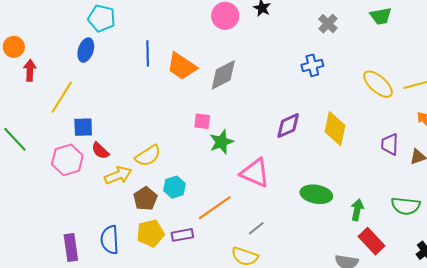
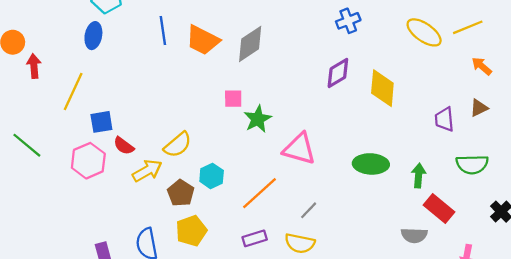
purple diamond: (288, 126) -> (338, 73), moved
purple trapezoid: (390, 144) -> (444, 119), moved
purple rectangle: (182, 235) -> (255, 238), moved

